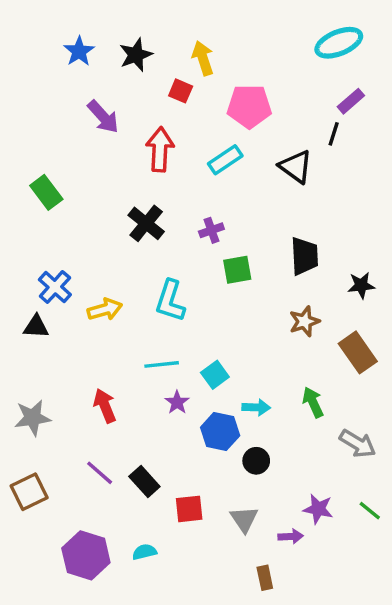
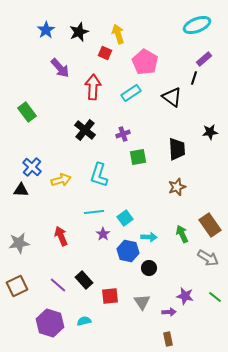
pink pentagon: (249, 106) -> (145, 62), turned 30
black star: (361, 285) -> (210, 132), moved
brown rectangle: (358, 352) -> (210, 225), moved
purple line: (100, 473) -> (58, 285), moved
brown rectangle: (265, 578) -> (168, 339), moved

